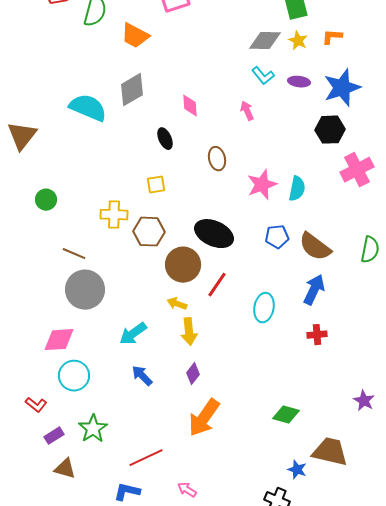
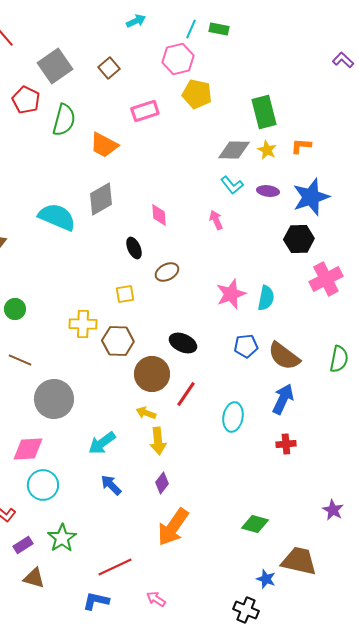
brown ellipse: (217, 159) -> (167, 272), moved, turned 75
black ellipse: (214, 234) -> (183, 343), size x0.7
brown line: (74, 254) -> (20, 360), moved

